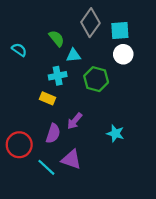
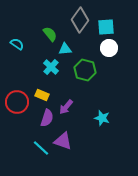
cyan cross: (58, 76) -> (51, 67), turned -35
yellow rectangle: (47, 98) -> (42, 95), moved
red circle: (19, 145) -> (17, 102), moved

